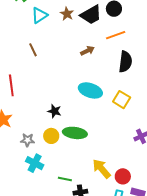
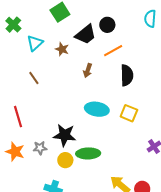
brown star: (67, 14) -> (62, 49), moved
brown arrow: (87, 51) -> (88, 70), turned 144
black star: (54, 111) -> (65, 135), size x1.6
gray star: (27, 140) -> (40, 148), moved

